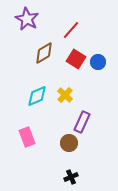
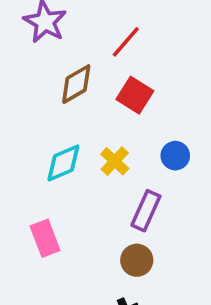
blue circle: (98, 62) -> (175, 156), moved
brown circle: (69, 143) -> (137, 260), moved

